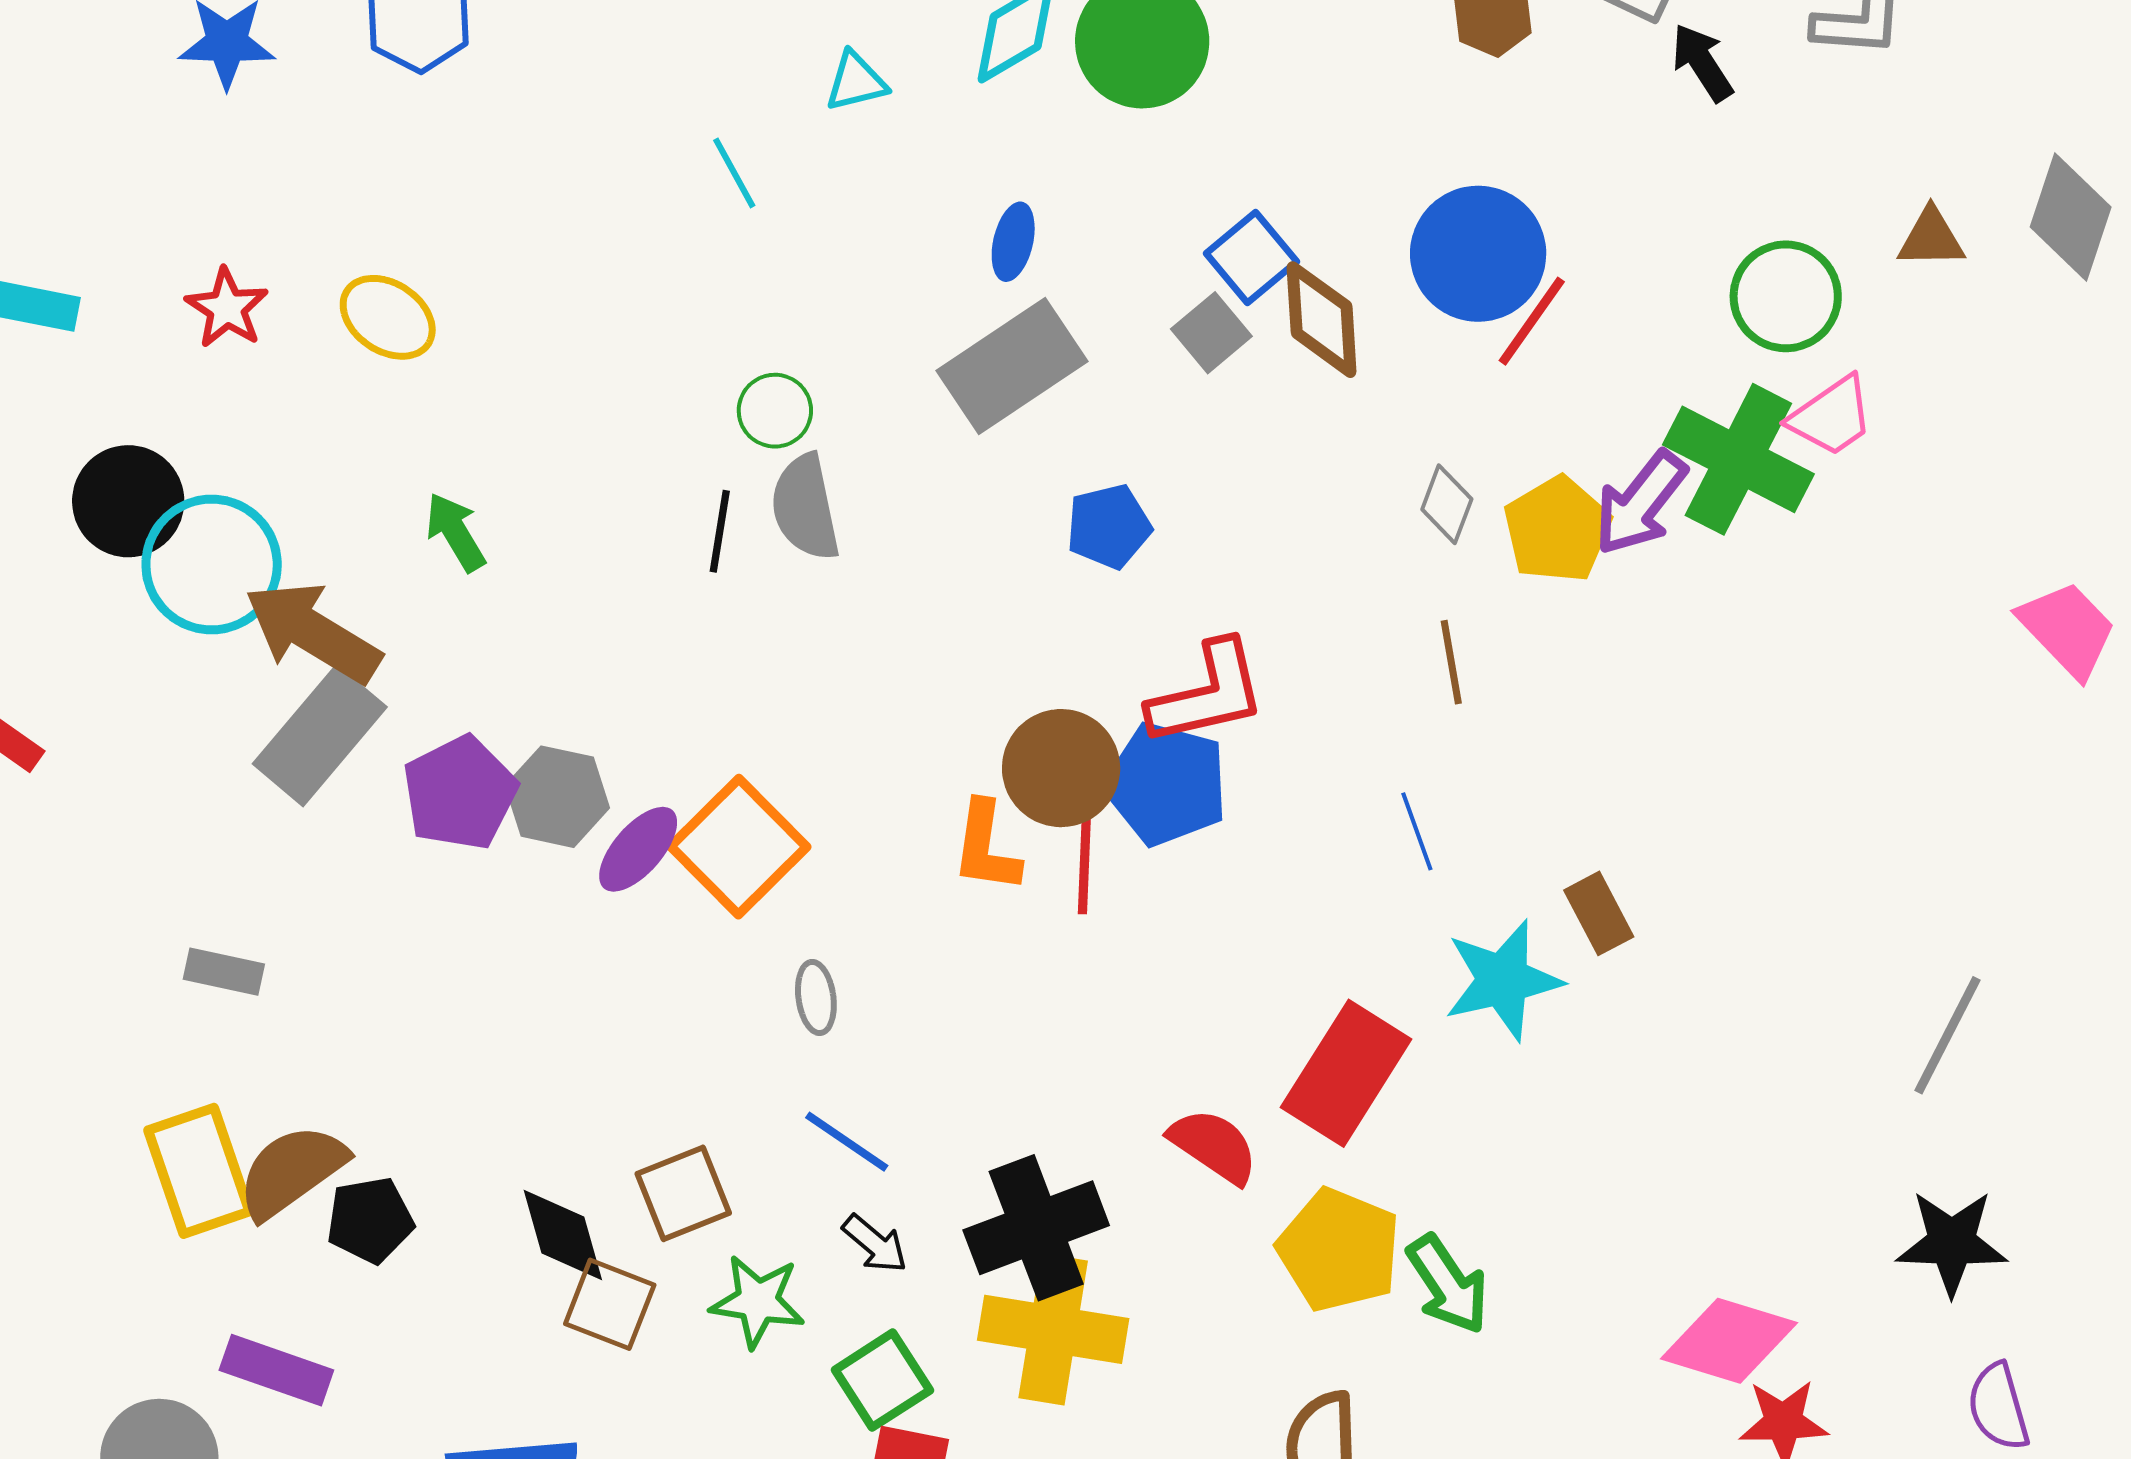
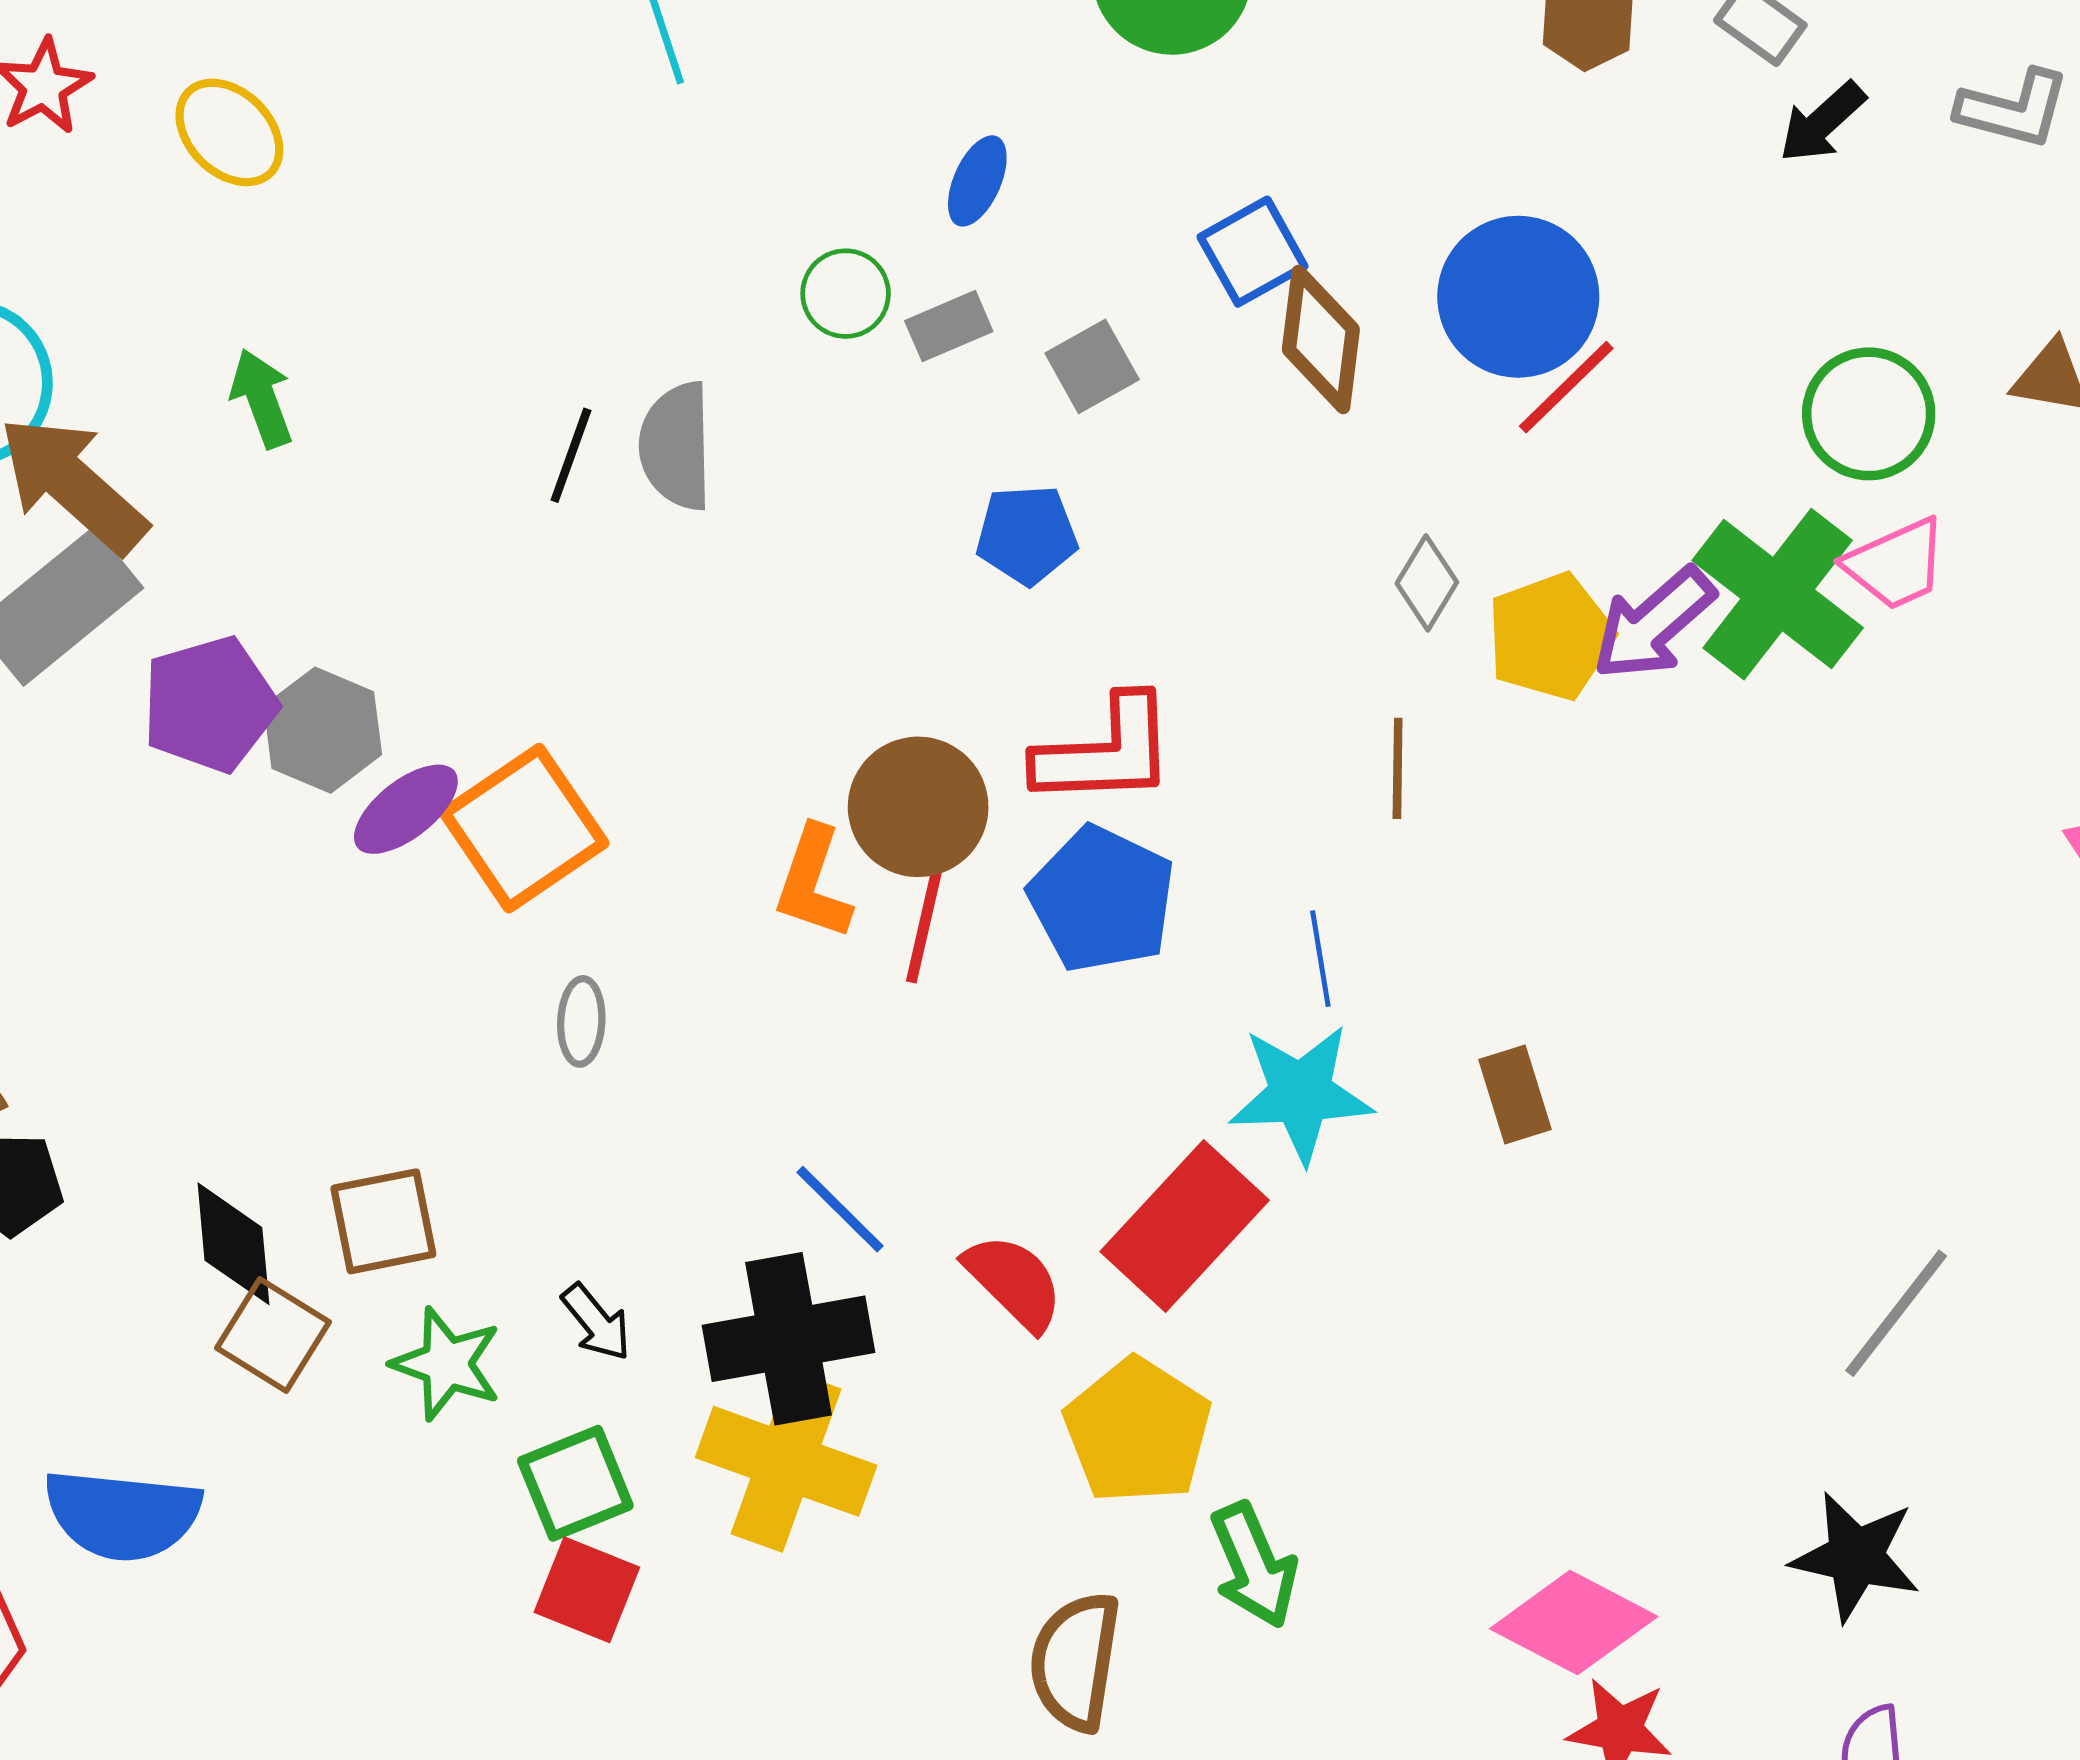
black arrow: (1702, 63) -> (1822, 122), turned -110
gray square: (1211, 333) -> (1092, 366), moved
gray rectangle: (1012, 366) -> (949, 326), size x0.5
green circle: (775, 411) -> (846, 294), moved
blue pentagon: (1166, 784) -> (1102, 899), moved
cyan star: (1503, 980) -> (1301, 1094), moved
blue line: (847, 1142) -> (840, 1209), moved
green arrow: (1448, 1284) -> (1254, 1565), moved

